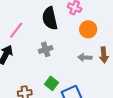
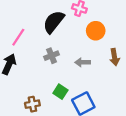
black semicircle: (50, 18) -> (54, 22), turned 55
gray arrow: (85, 57) -> (83, 62), moved

